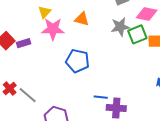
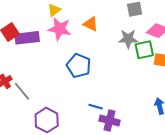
purple rectangle: (24, 43) -> (27, 38), size x1.6

